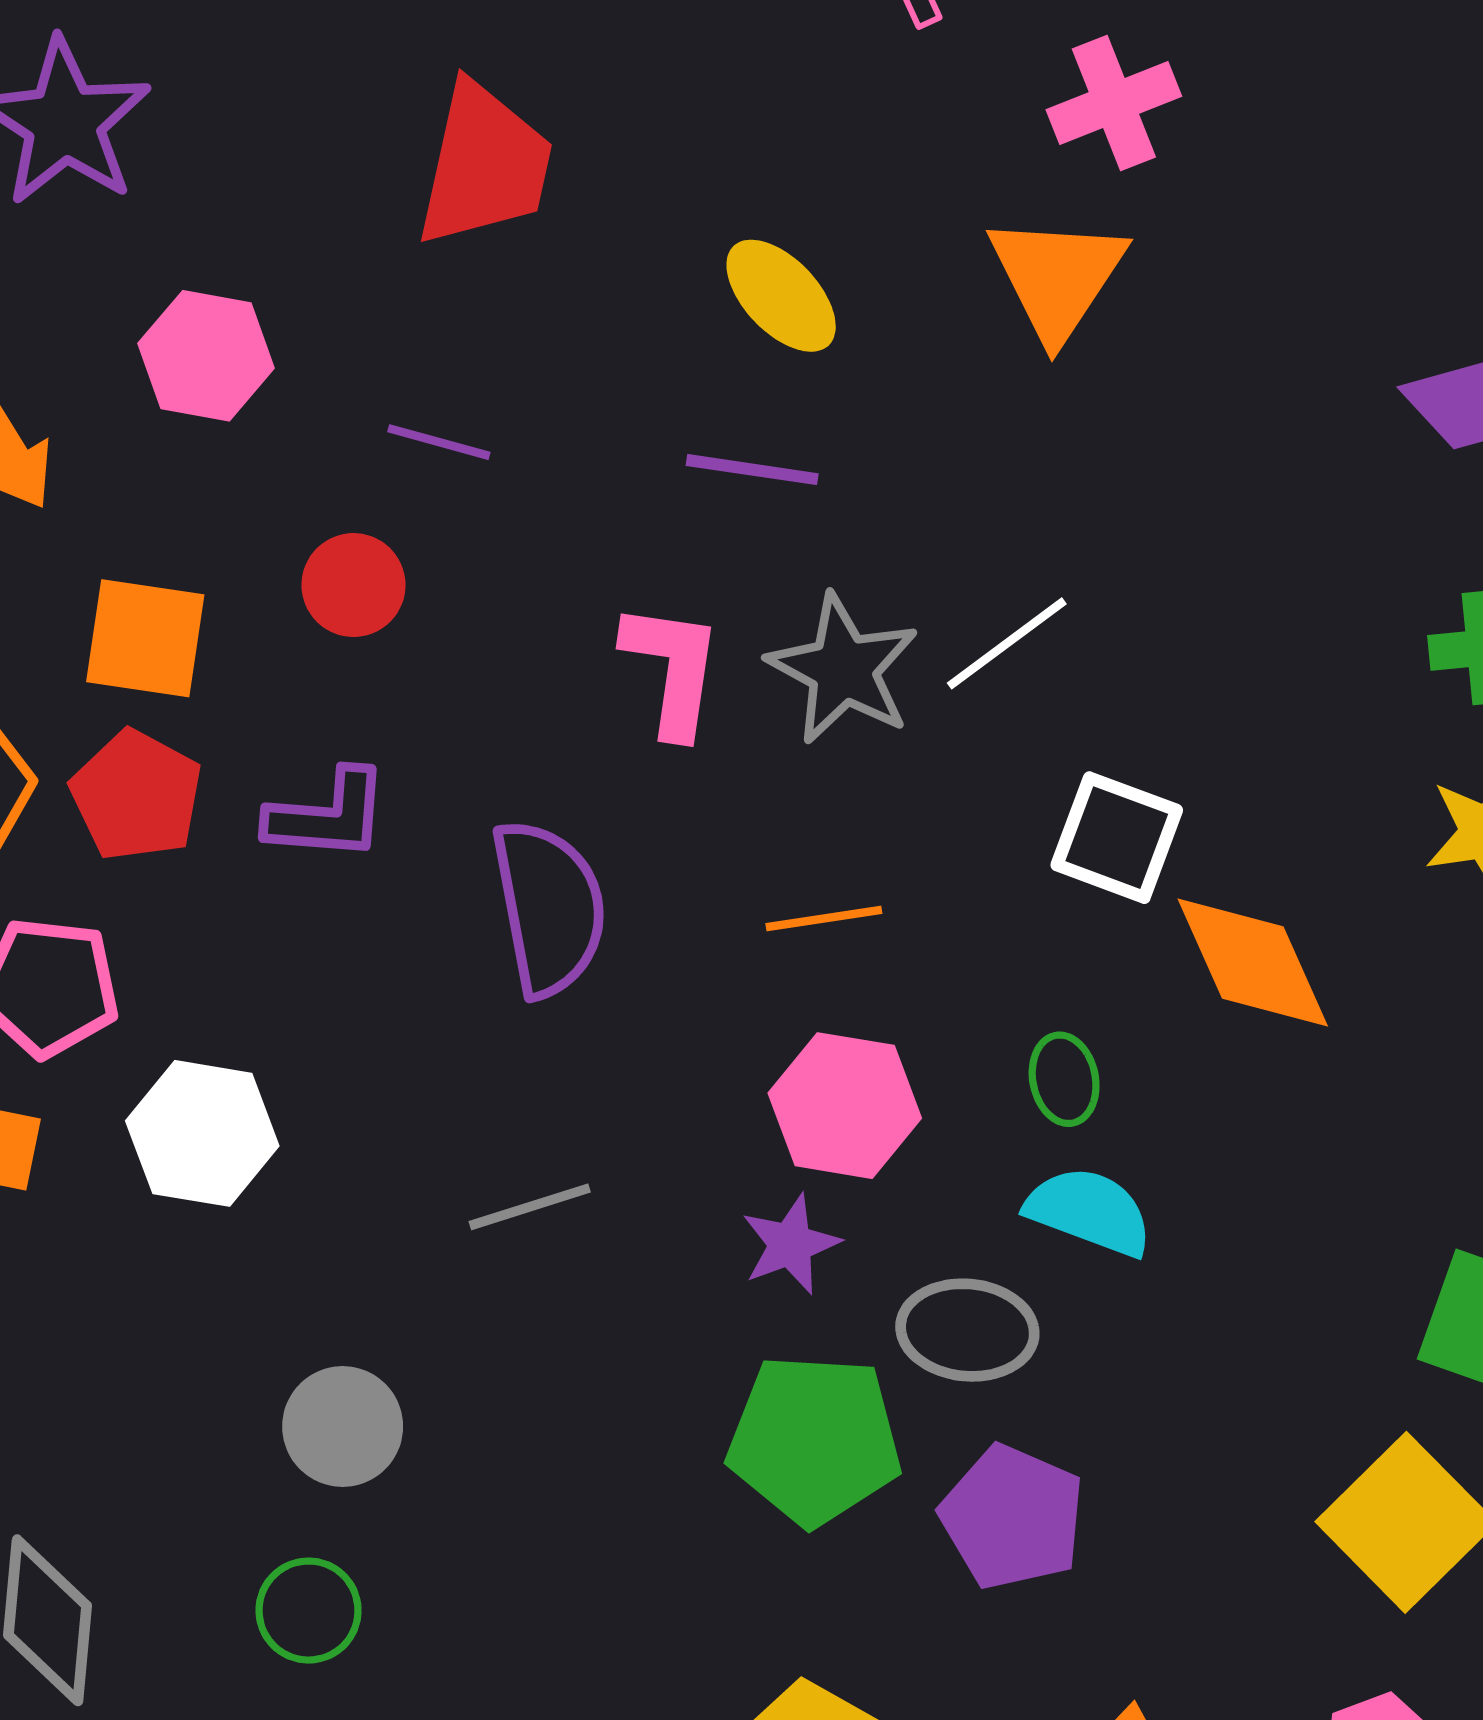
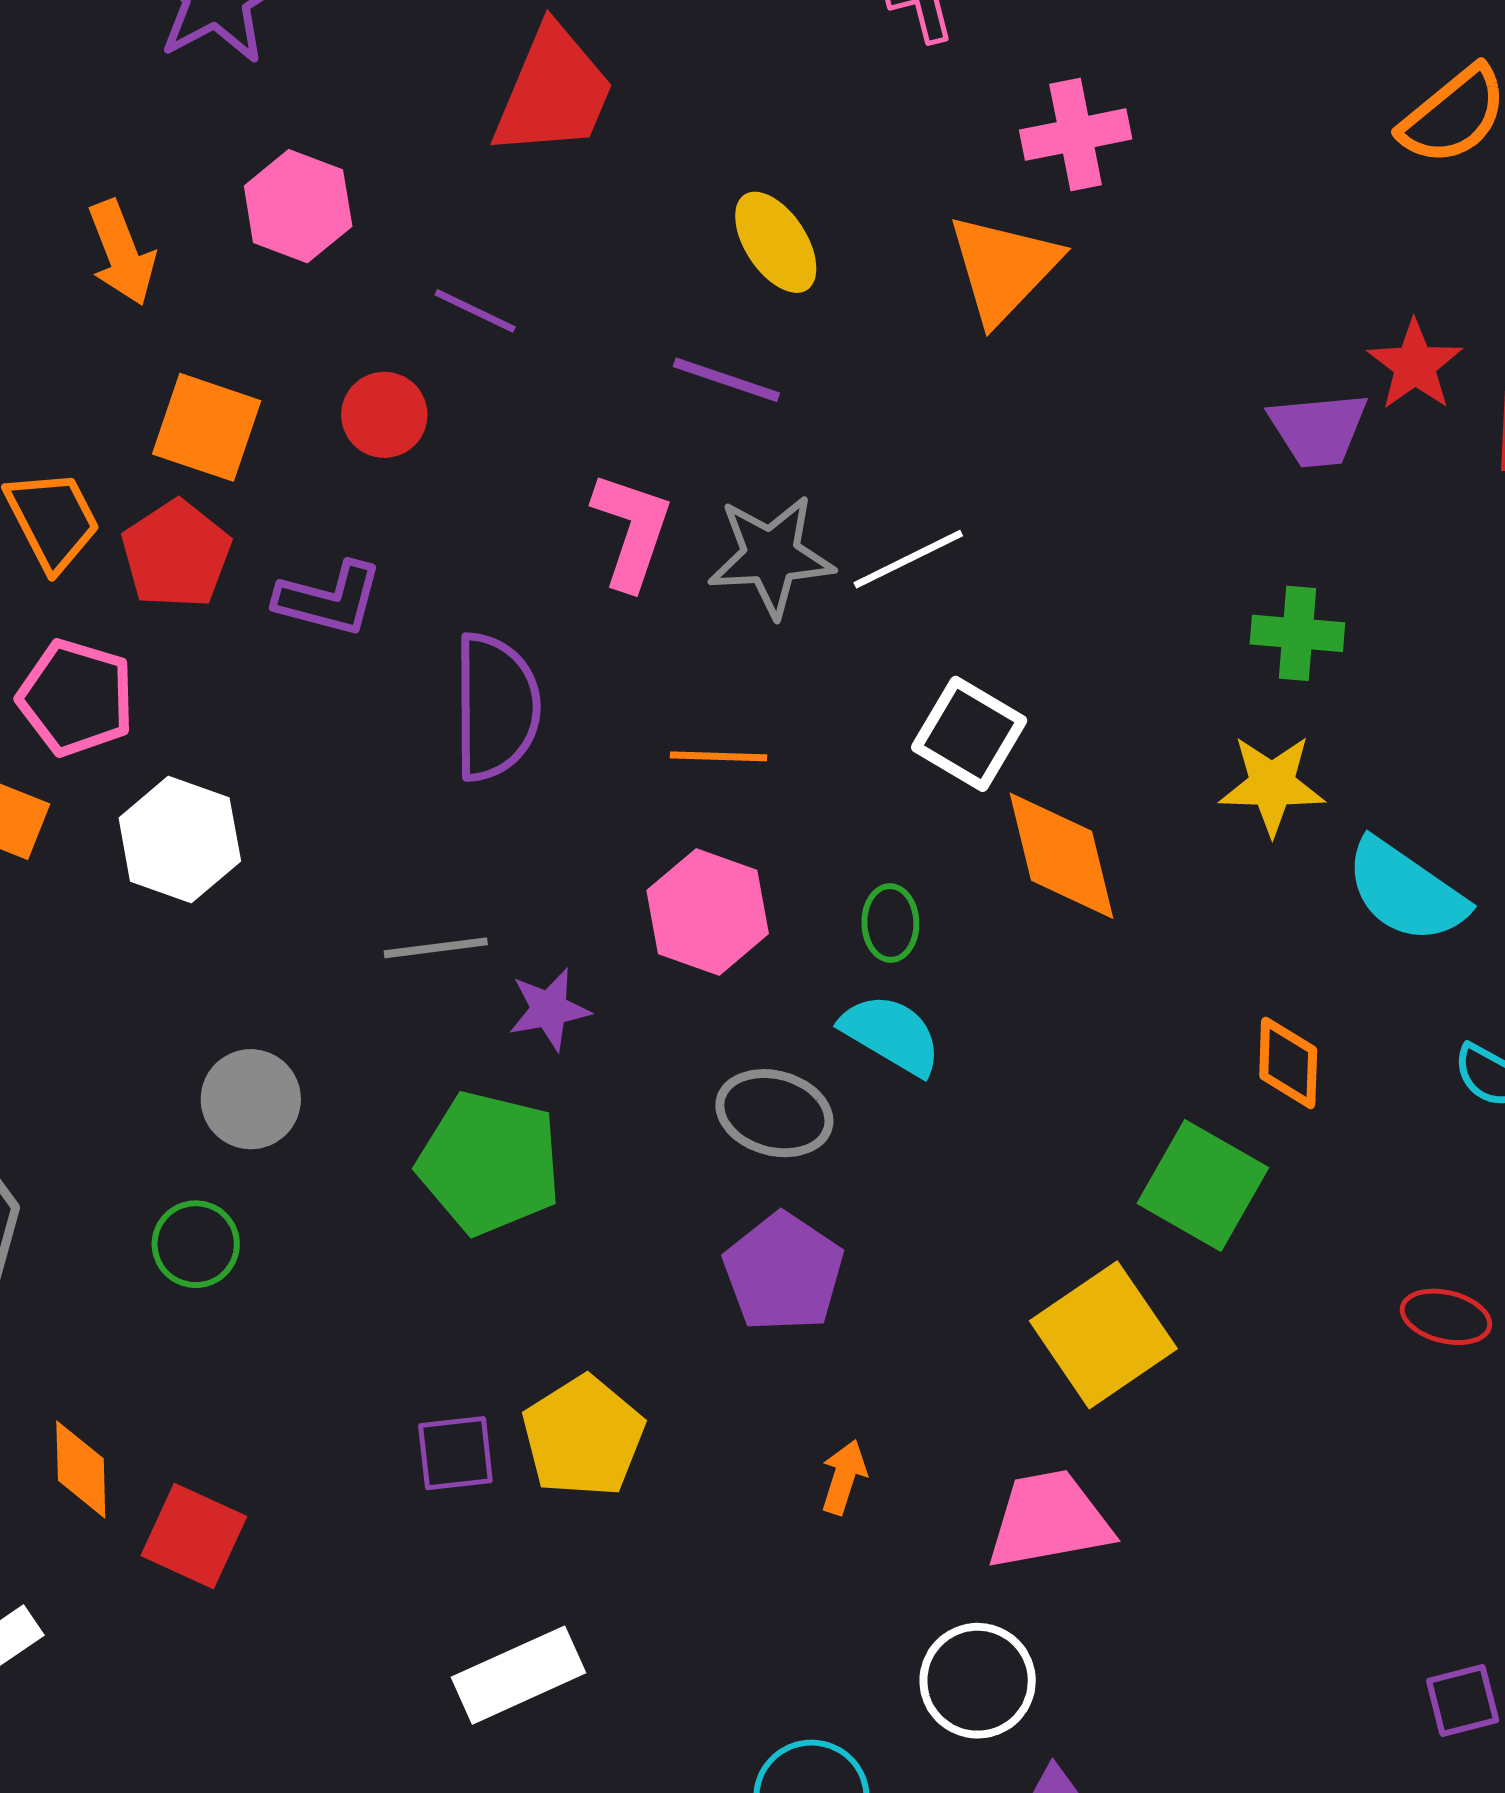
gray star: (843, 669) -> (771, 556), turned 30
purple star: (790, 1244) -> (549, 1009), moved
green pentagon: (814, 1440) -> (489, 1163), moved

